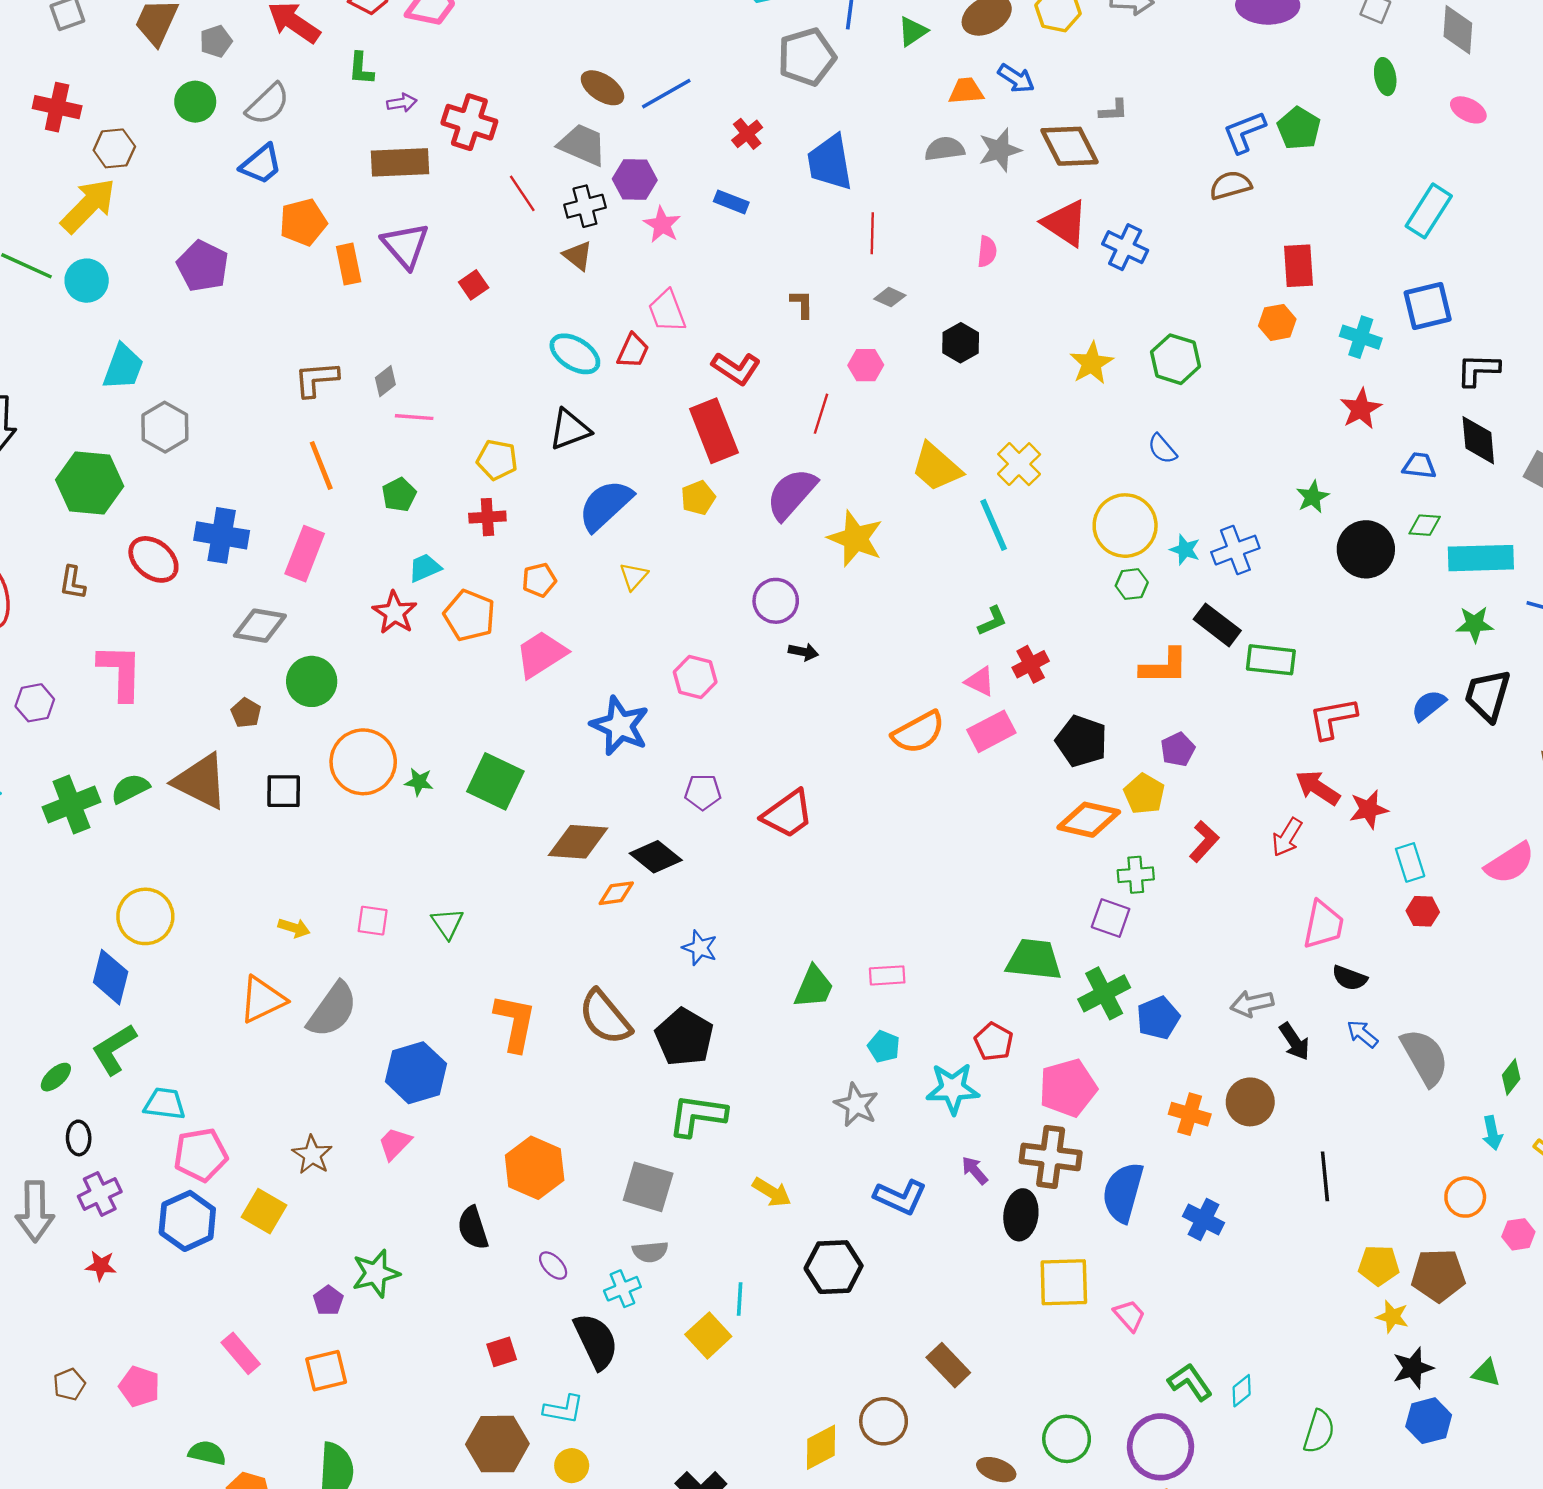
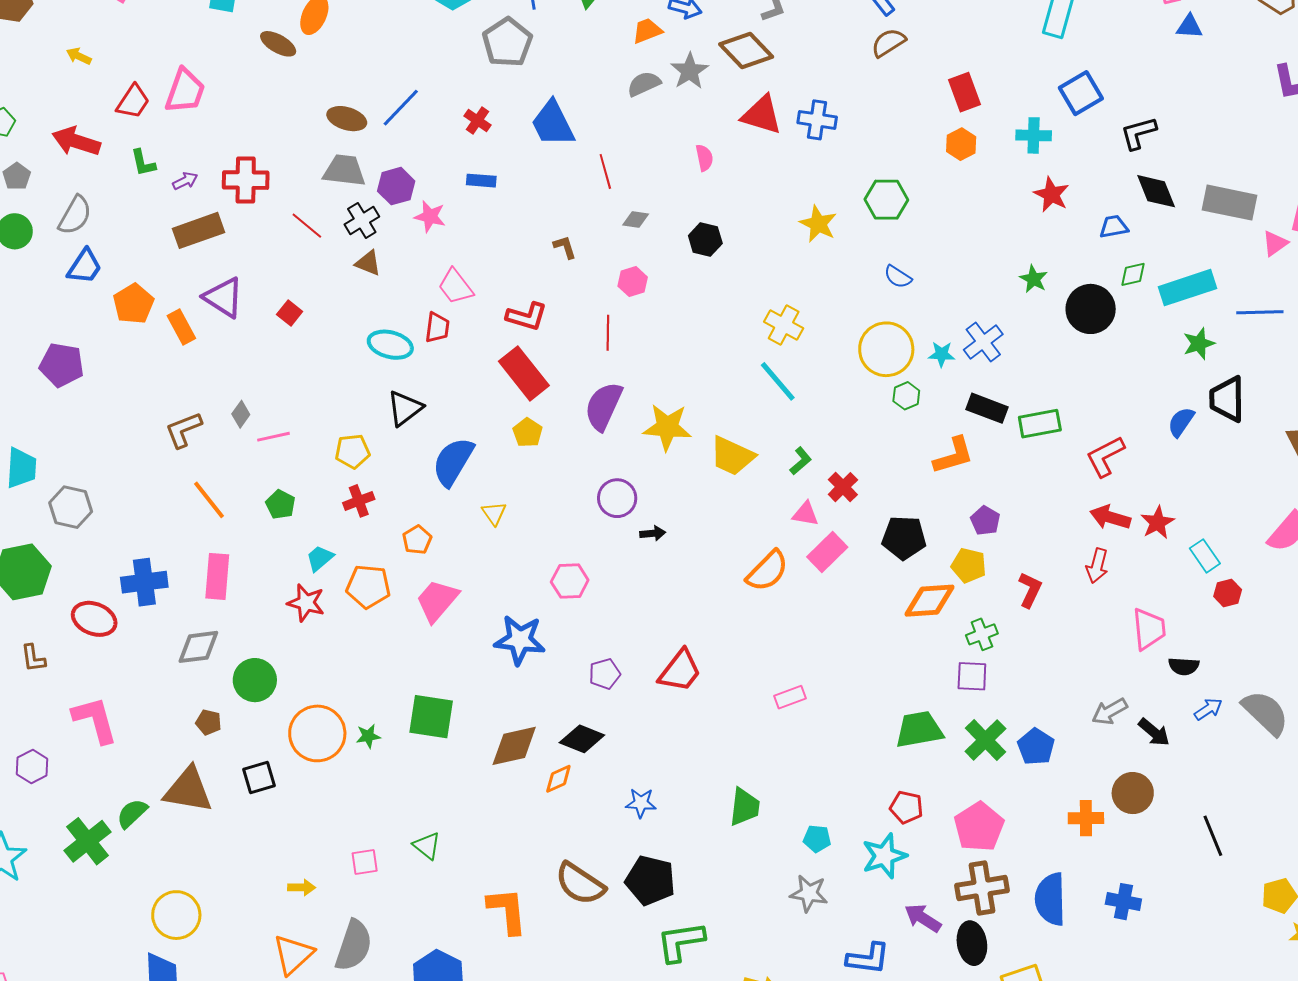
yellow trapezoid: (936, 467) -> (732, 456), moved
pink rectangle: (887, 975) -> (790, 697), moved
blue arrow: (1362, 1034) -> (1208, 709), turned 124
purple arrow: (975, 1170) -> (923, 918), size x1.4

